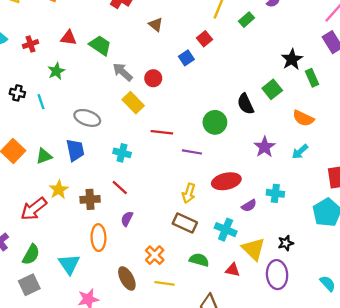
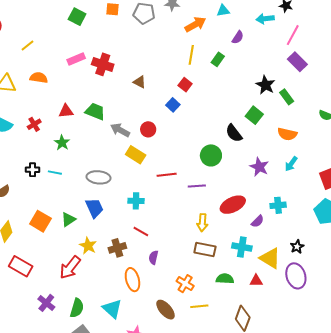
cyan line: (41, 102) -> (55, 173), turned -48

